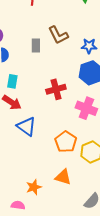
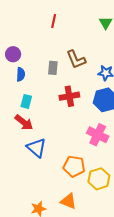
red cross: (56, 89) -> (69, 96), moved
orange pentagon: (66, 142) -> (74, 166), turned -30

